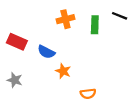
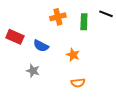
orange star: (63, 71) -> (73, 55), moved
gray star: (15, 80) -> (33, 71), moved

